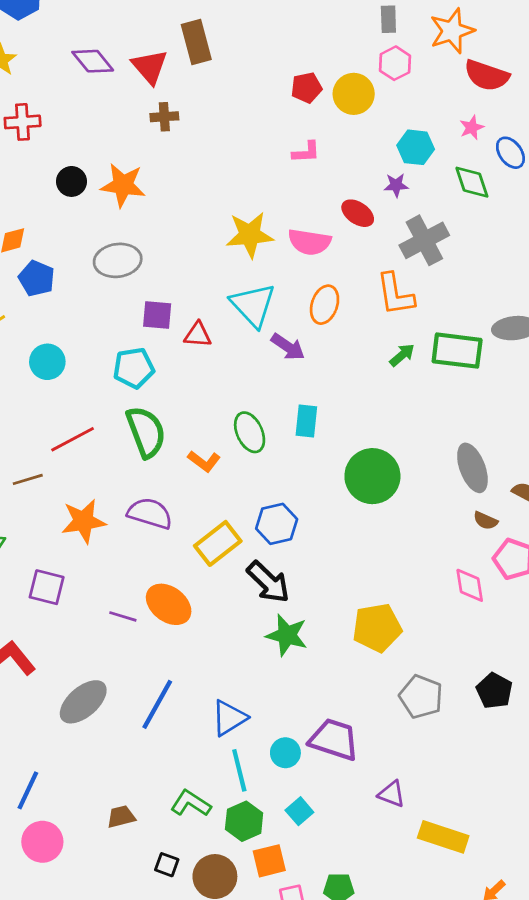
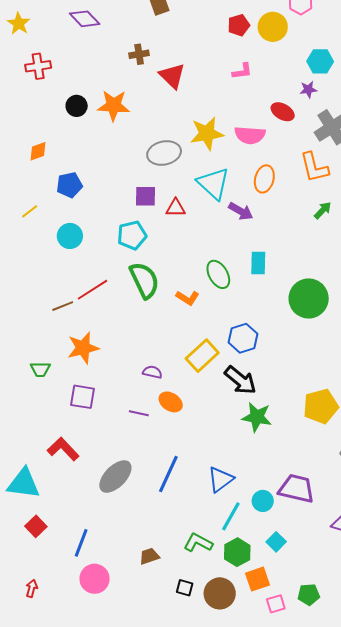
red triangle: (150, 67) -> (172, 76), moved
gray ellipse: (118, 260) -> (164, 153), moved
blue pentagon: (37, 278) -> (69, 185), moved, turned -30
brown line: (28, 479) -> (63, 306), moved
purple semicircle: (150, 513) -> (152, 372), moved, size x0.6
orange star: (84, 521) -> (83, 348), moved
orange ellipse: (169, 604) -> (171, 402), size x0.7
cyan line: (239, 770) -> (231, 516), turned 48

